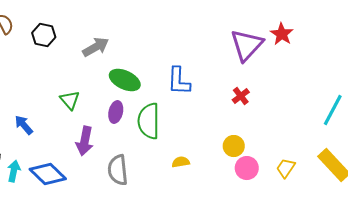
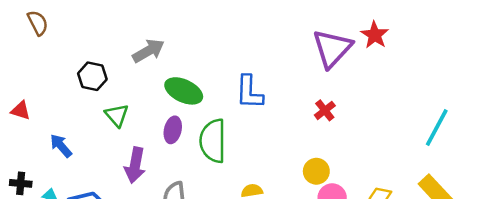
black hexagon: (44, 35) -> (92, 76), moved

